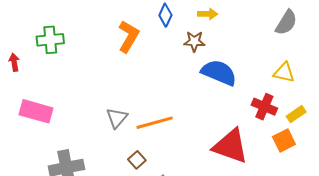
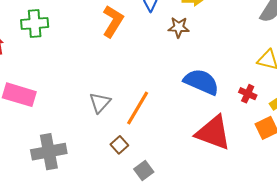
blue semicircle: (219, 73) -> (201, 82), moved
red cross: (264, 107) -> (248, 94), size x0.7
orange line: (155, 123) -> (138, 108), turned -45

